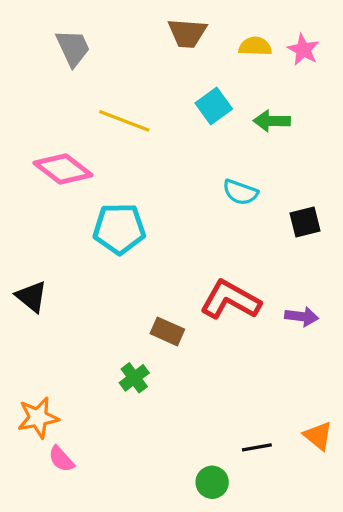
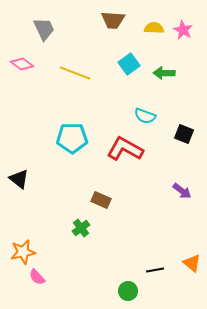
pink diamond: (63, 169) -> (22, 64), moved, size x0.7
black square: (305, 222) -> (184, 134), turned 36
red L-shape: (230, 300) -> (125, 149), moved
purple arrow: (302, 316) -> (182, 191), turned 30

